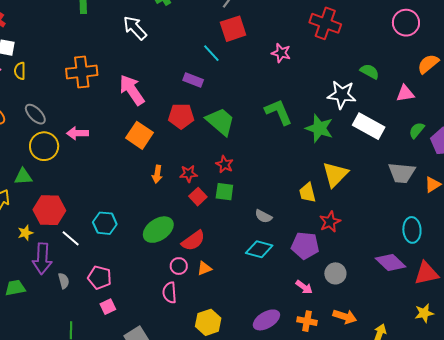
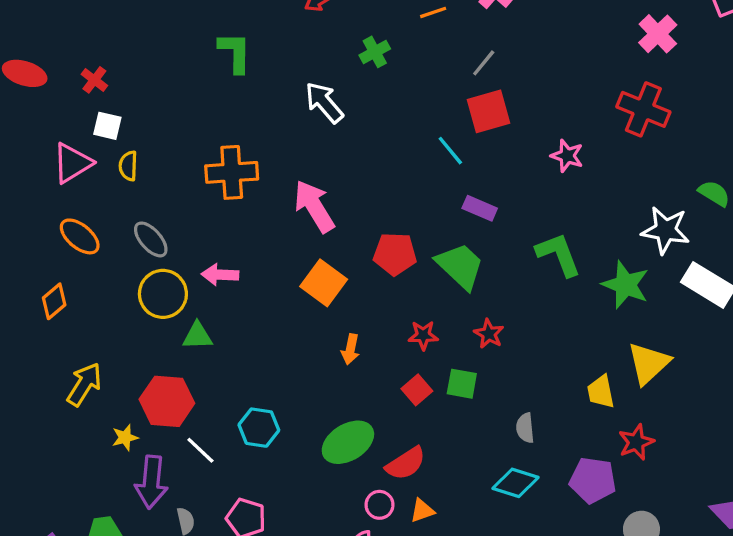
purple rectangle: (193, 80) -> (480, 208), moved
red star: (225, 164) -> (489, 334), moved
red star: (189, 174) -> (423, 335), moved
green triangle: (23, 177) -> (197, 336), moved
gray semicircle: (263, 216) -> (525, 428), turned 54

